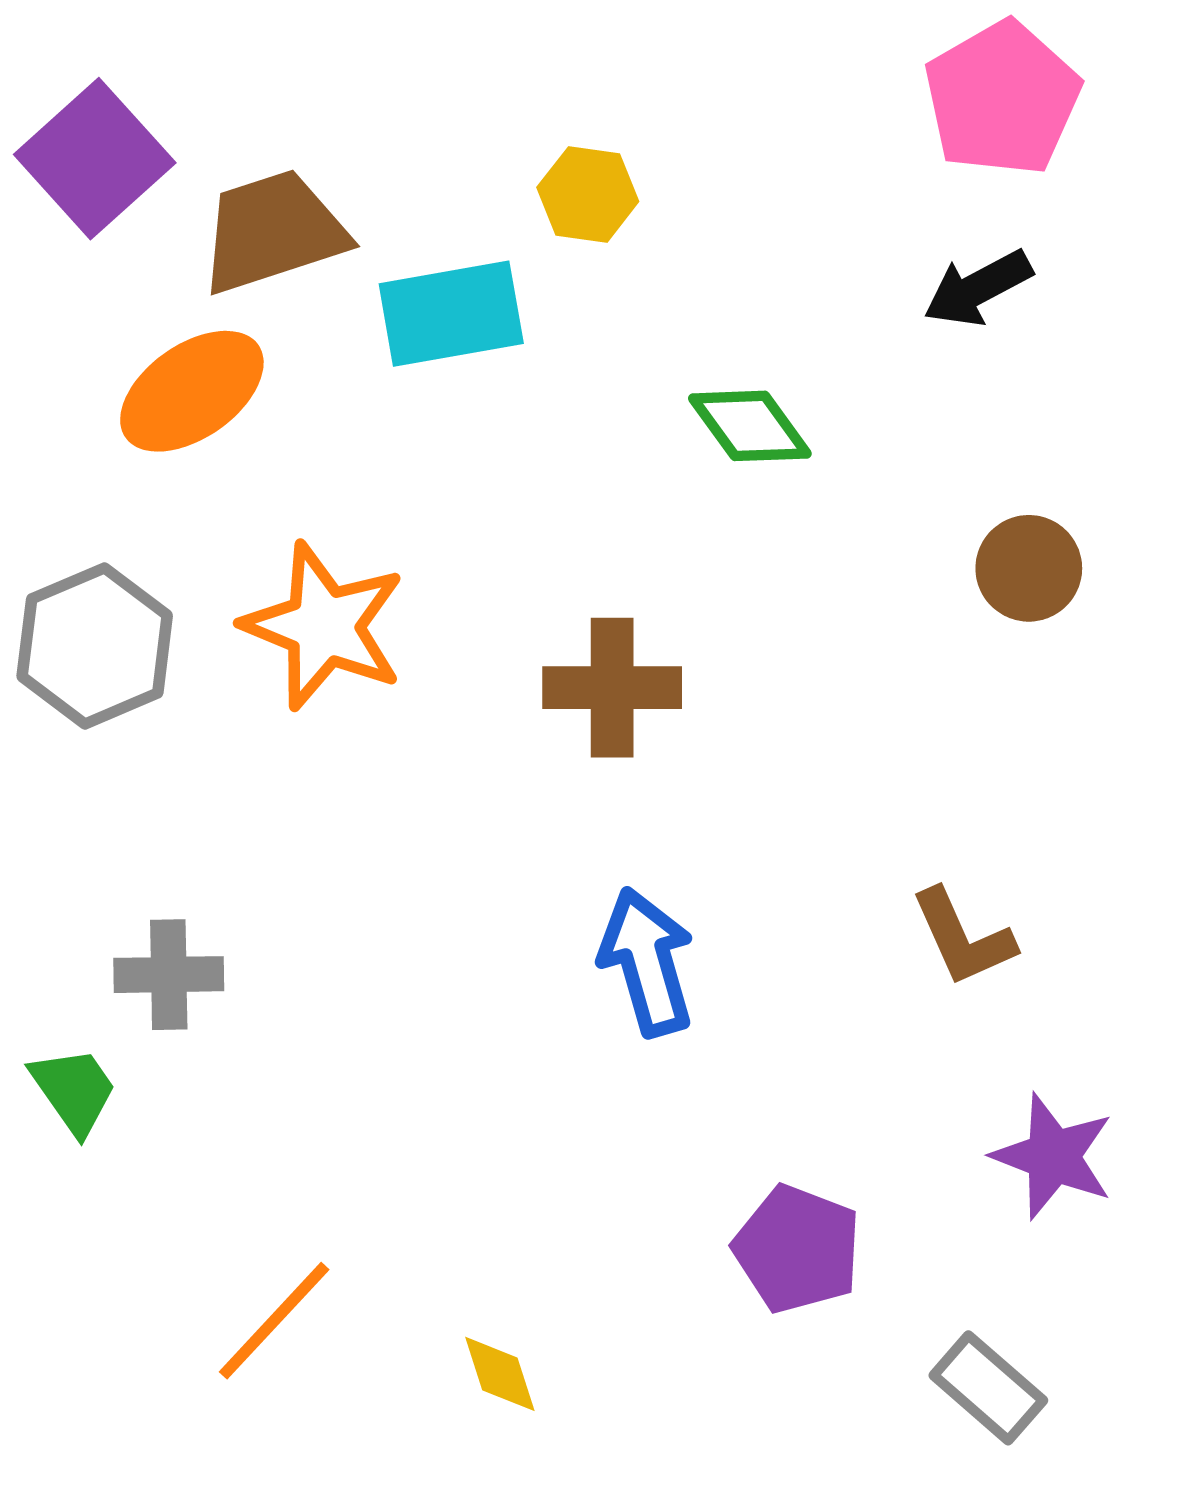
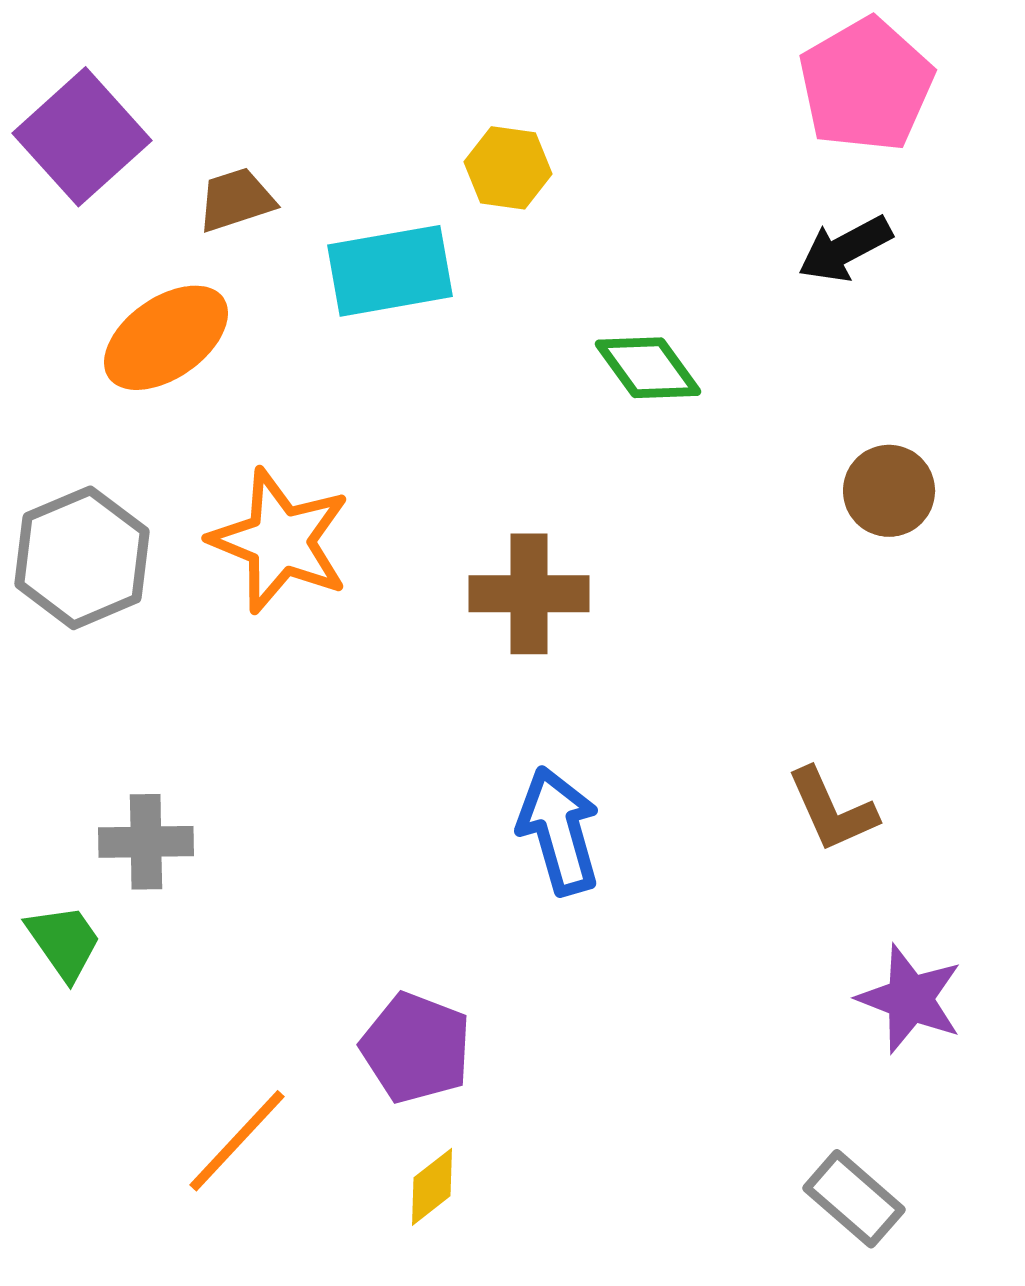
brown trapezoid: (273, 231) -> (236, 200), size x0.6
purple pentagon: (797, 1249) -> (416, 1048), moved
yellow diamond: (500, 1374) -> (432, 1187), turned 70

